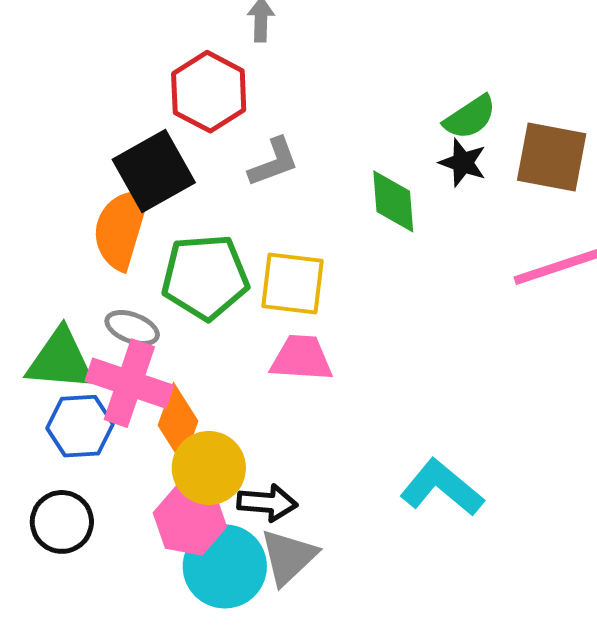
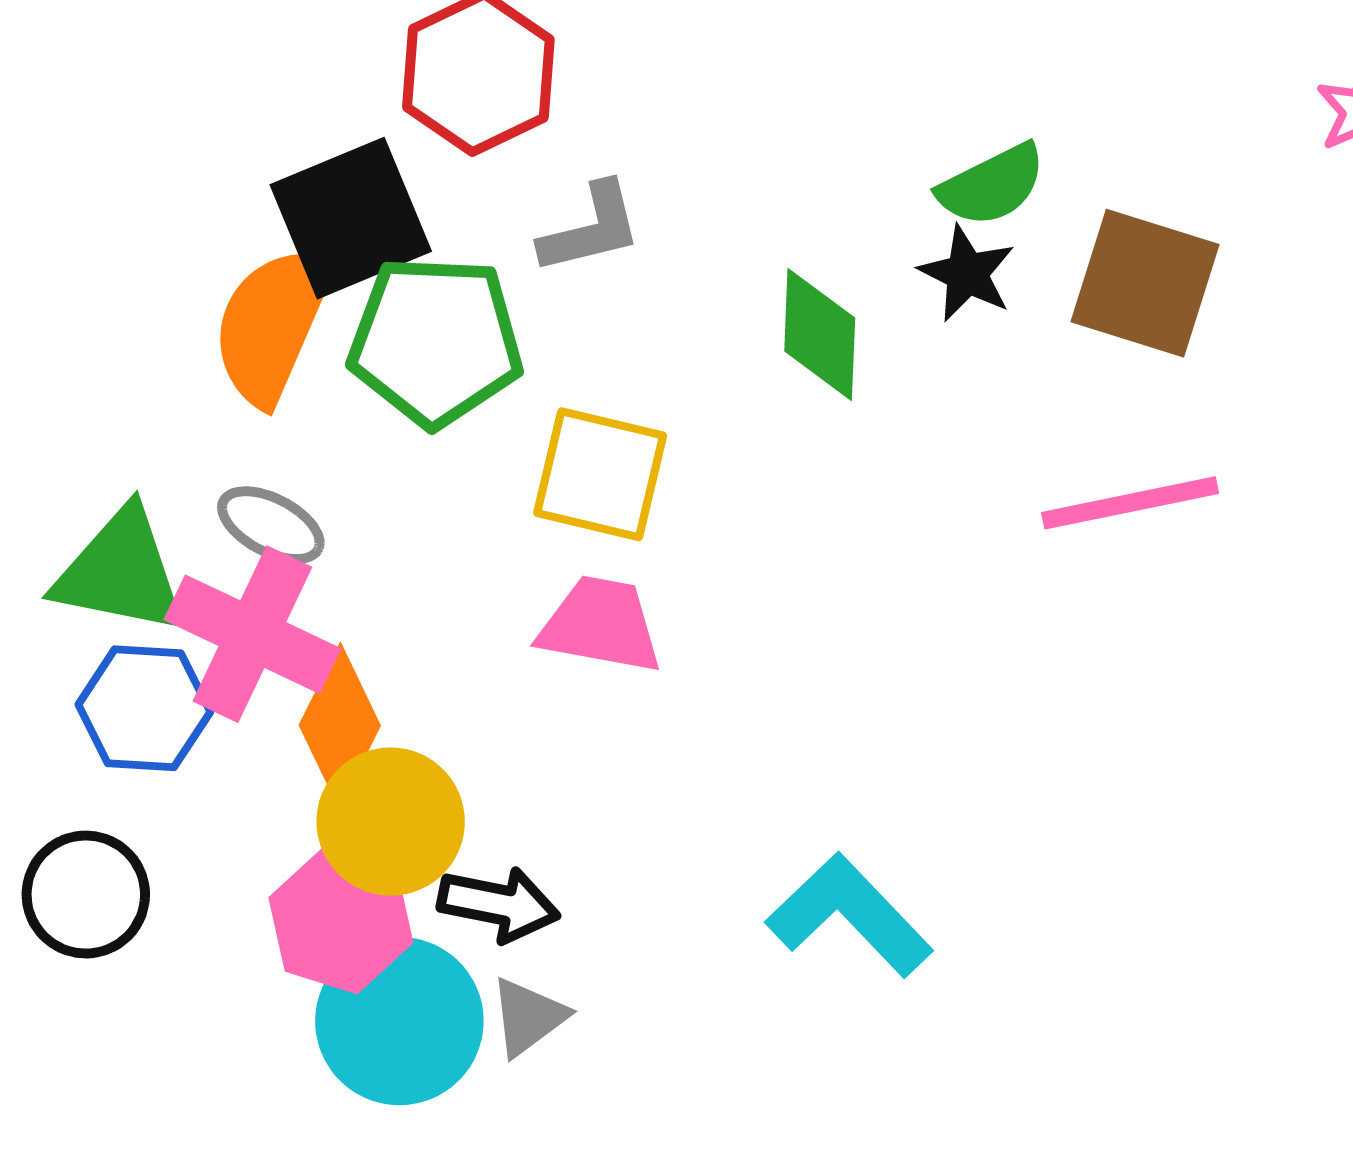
green pentagon: (205, 277) -> (436, 341), moved
gray triangle: (288, 557) -> (528, 1017), size x0.7

